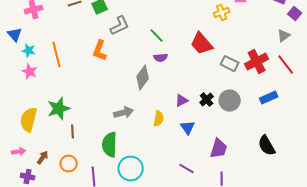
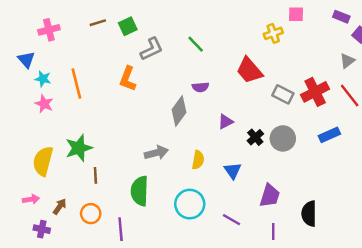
green line: (157, 36) -> (196, 44), moved
purple triangle: (182, 101) -> (226, 122), moved
black semicircle: (267, 146) -> (309, 214), moved, turned 30
cyan circle: (131, 169) -> (190, 204), moved

